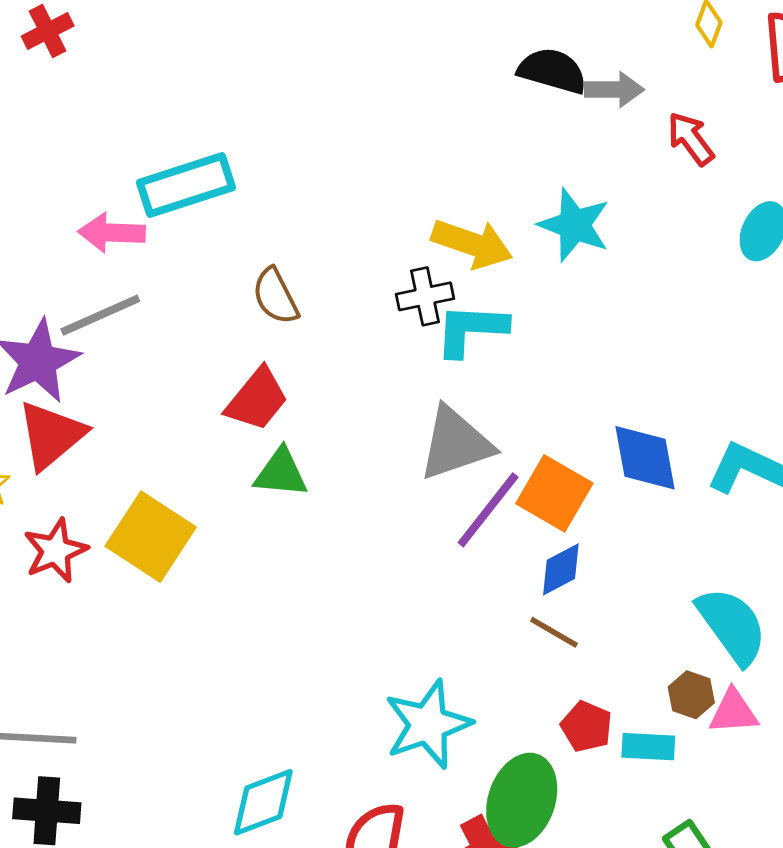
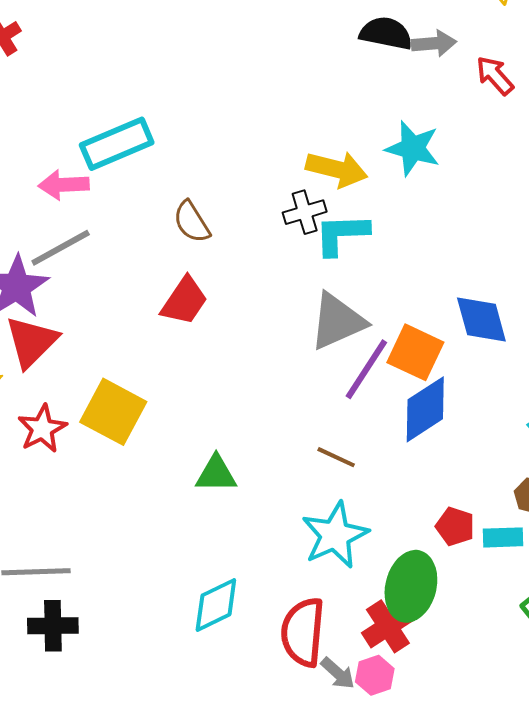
green triangle: (281, 473) -> (216, 474), moved
blue diamond: (561, 569) -> (425, 409), size x1.6
brown line: (554, 632) -> (336, 457), moved

